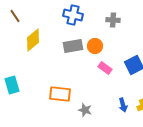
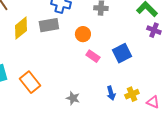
gray rectangle: (73, 46) -> (49, 25), moved
orange rectangle: (60, 94) -> (30, 82), moved, turned 45

